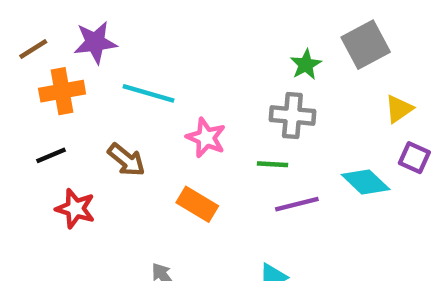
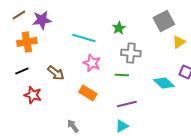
brown line: (33, 49) -> (19, 15), moved
green star: (306, 65) -> (119, 28), moved
cyan line: (148, 93) -> (84, 38), moved
yellow triangle: (399, 109) -> (179, 42), moved
purple line: (297, 204) -> (127, 104), moved

